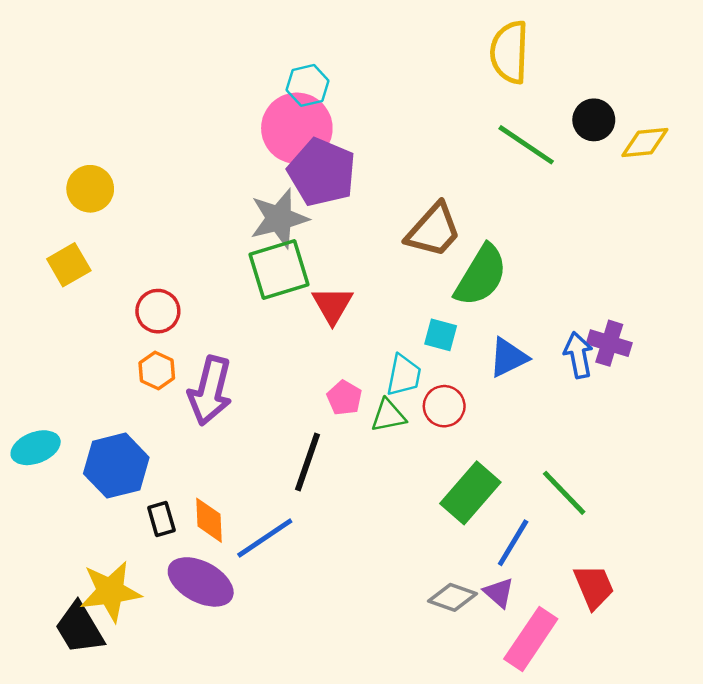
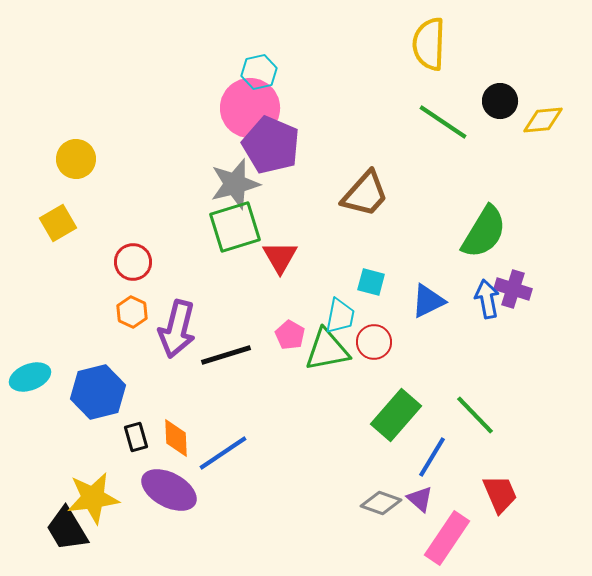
green semicircle: (481, 275) -> (484, 232), moved
green triangle: (388, 416) -> (327, 350), size x1.5
black line: (308, 462) -> (226, 355), moved, turned 54

